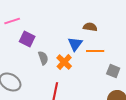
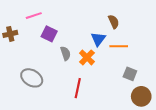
brown semicircle: (90, 27) -> (114, 22), turned 56
gray square: (113, 71) -> (130, 74), moved

